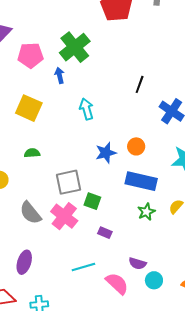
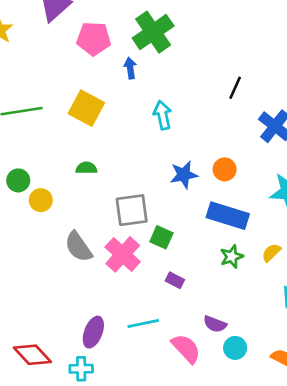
purple ellipse: (24, 262) -> (93, 332), moved

